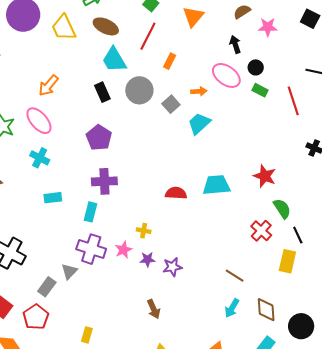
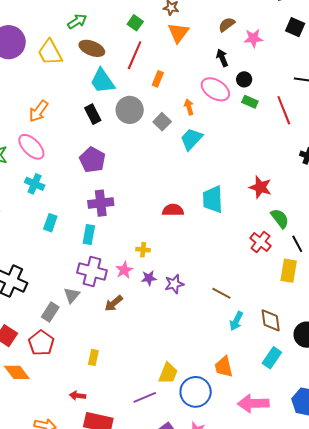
orange arrow: (199, 91) -> (189, 107), turned -98
cyan trapezoid: (216, 185) -> (213, 199), turned -84
cyan rectangle: (53, 198) -> (50, 223), turned -60
brown line: (235, 276) -> (221, 293), moved
brown arrow: (154, 309) -> (114, 303), moved, turned 78

